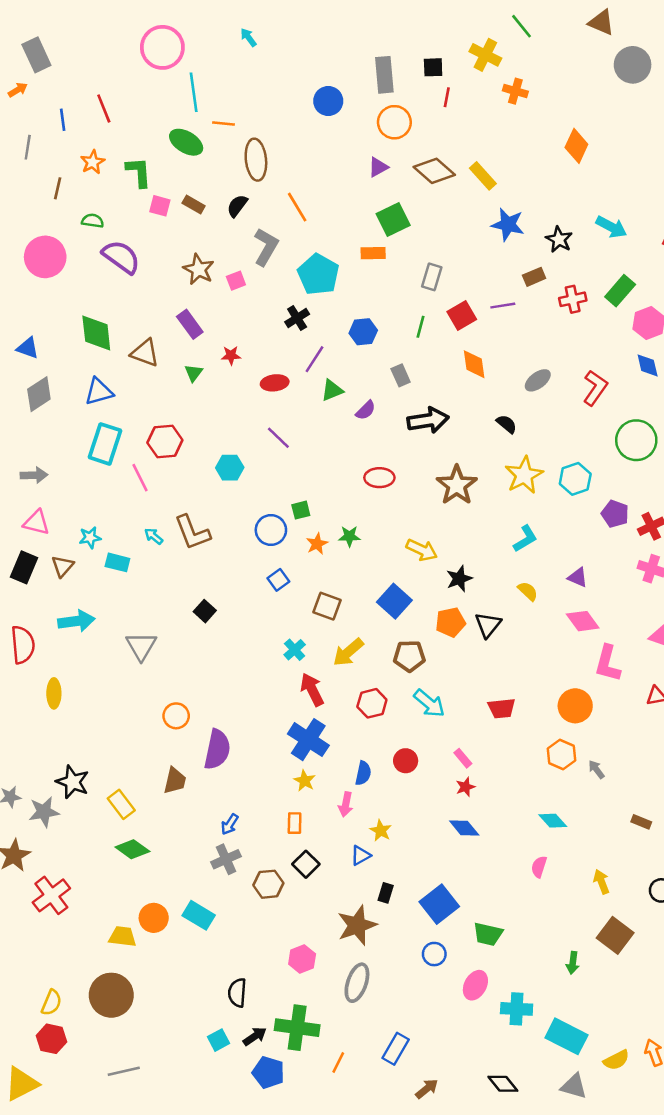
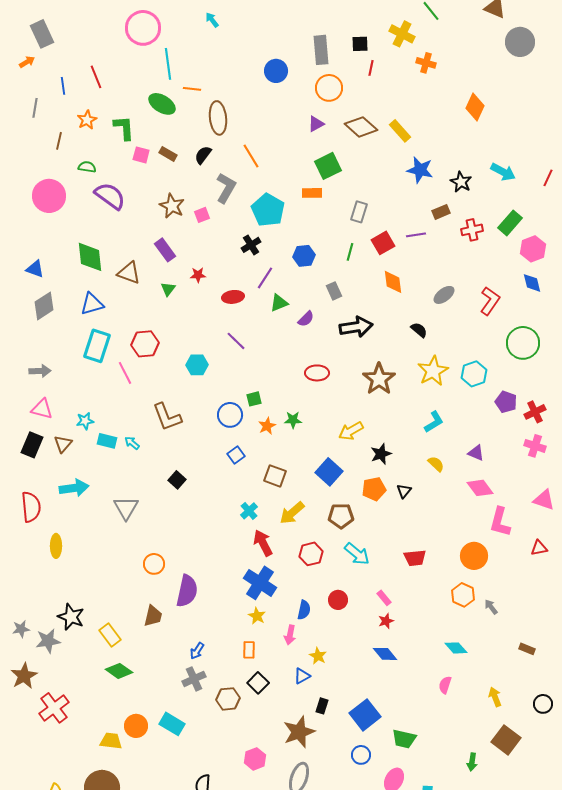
cyan arrow: (154, 536) -> (132, 443), moved
yellow arrow: (422, 550) -> (351, 431), turned 125
black triangle: (488, 625) -> (404, 491), size x0.7

